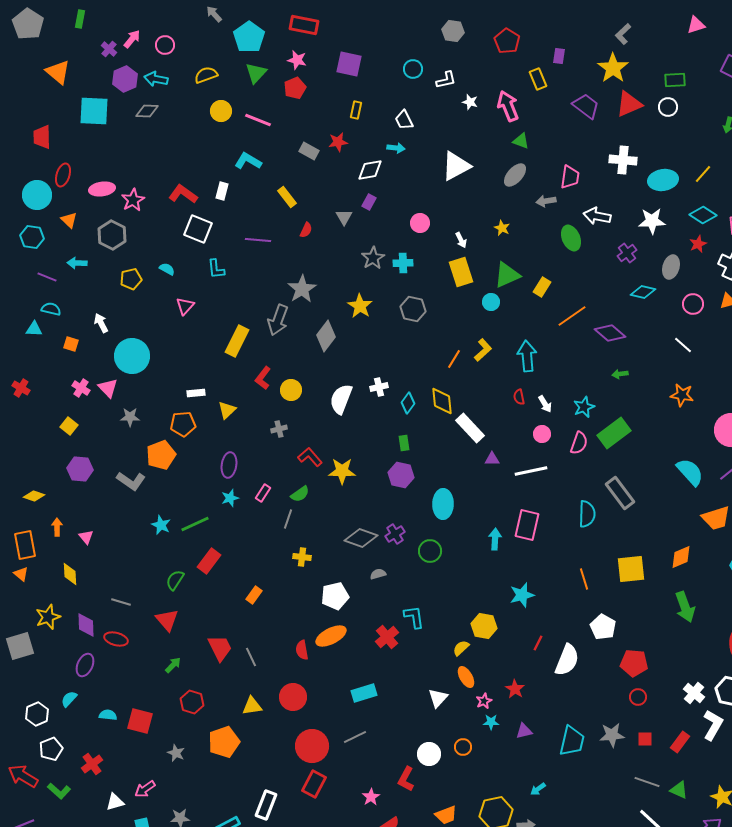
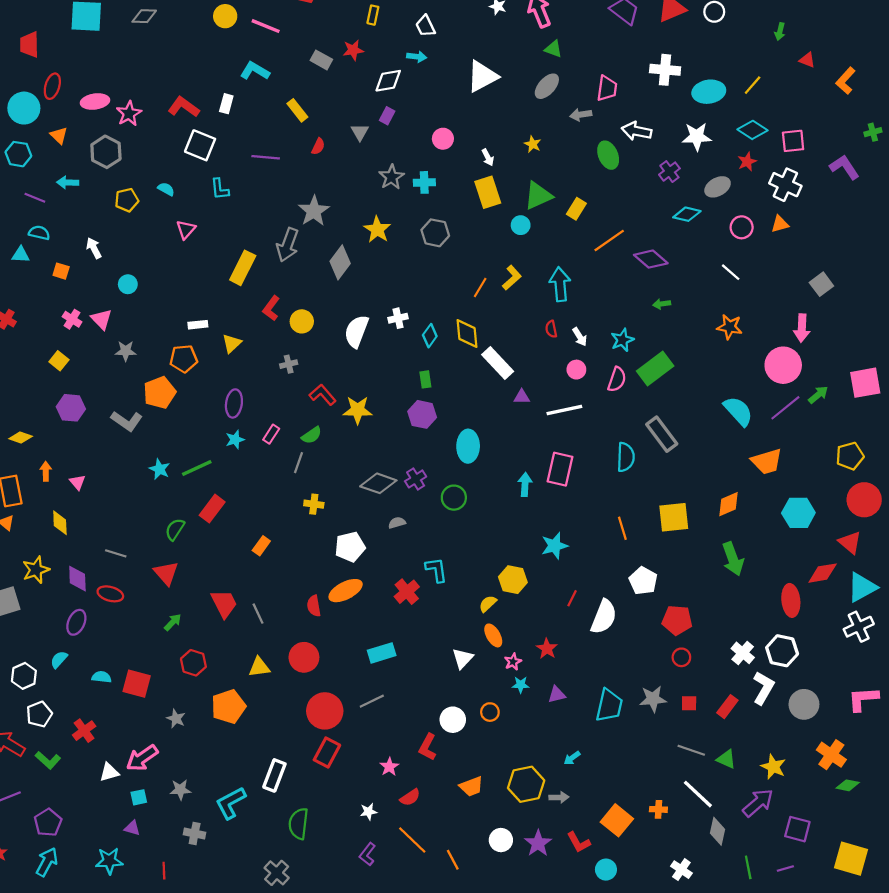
gray ellipse: (671, 267) -> (718, 187), turned 45
cyan circle: (132, 356) -> (128, 284), size x0.5
pink arrow: (145, 789) -> (142, 758), size x1.4

